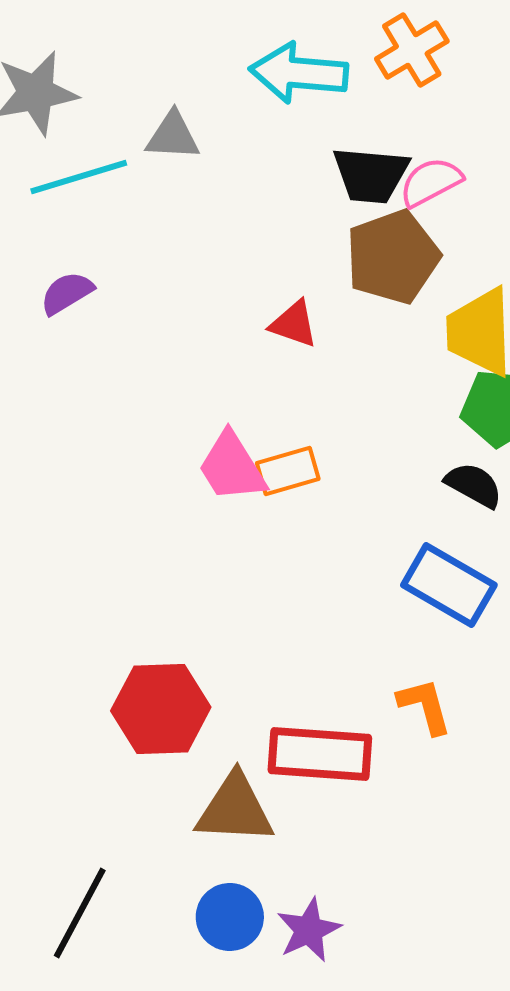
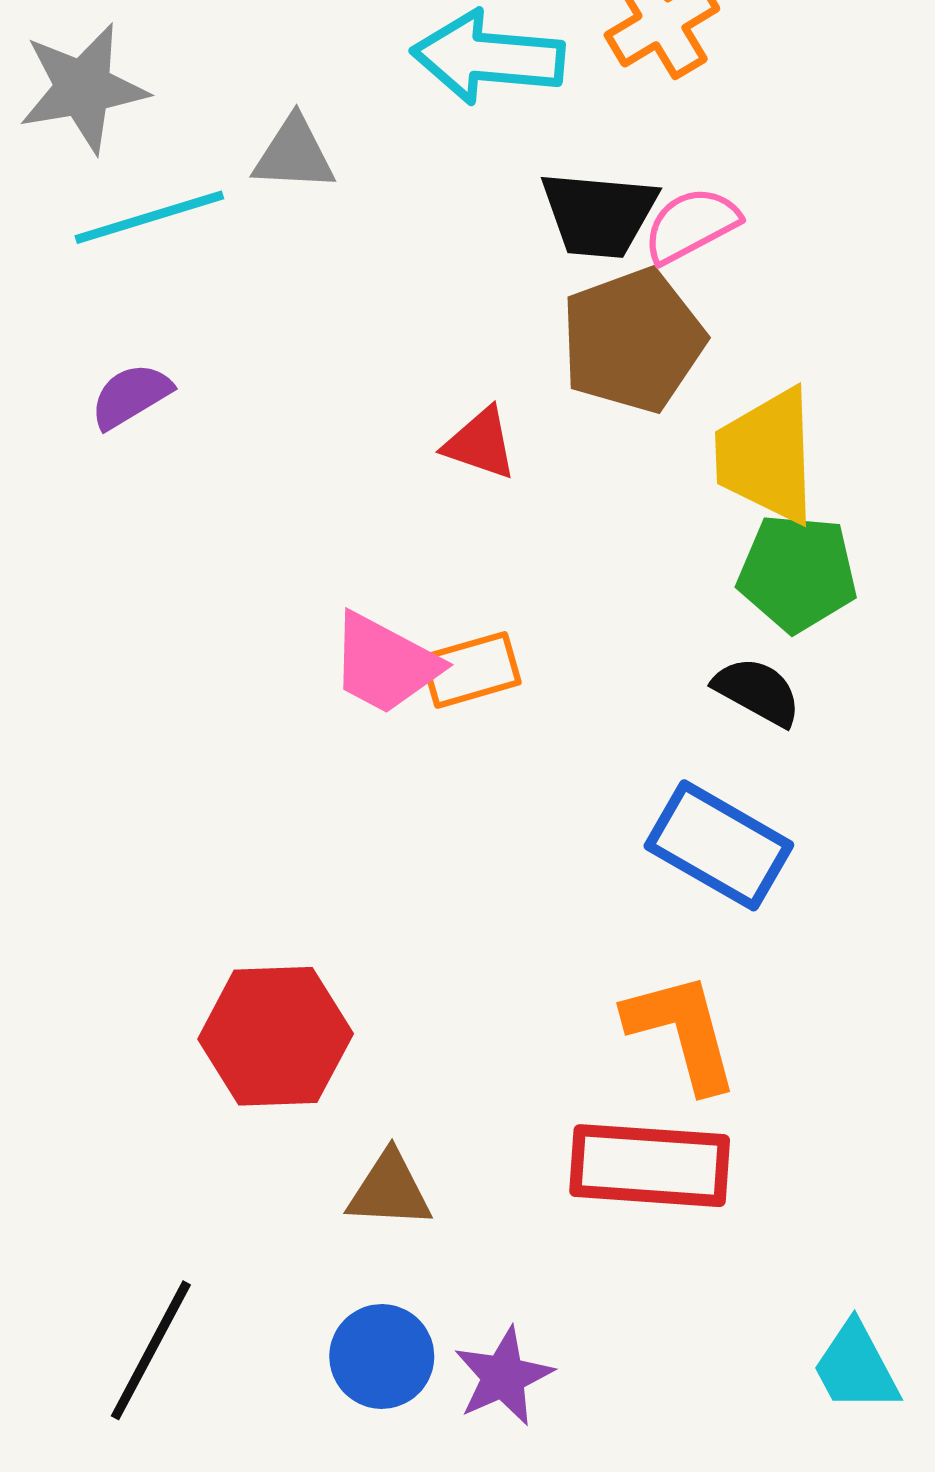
pink trapezoid: (232, 467) -> (385, 664), turned -30
orange L-shape: (425, 706) -> (682, 1032), size x1.4
red rectangle: (320, 754) -> (650, 1166), moved
brown triangle: (235, 809) -> (389, 1190), size x0.7

